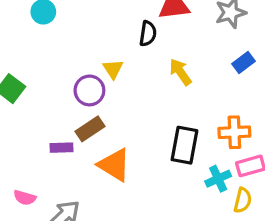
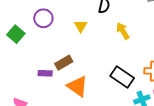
purple circle: (89, 90) -> (43, 18), moved
black rectangle: (184, 145) -> (122, 77), turned -70

